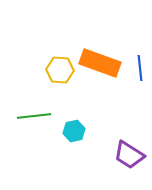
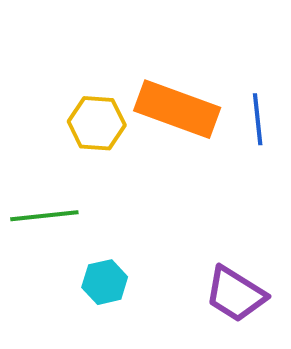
cyan hexagon: (74, 131) -> (105, 282), moved

